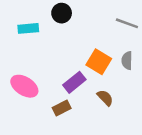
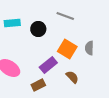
black circle: (62, 13) -> (38, 29), moved
gray line: (127, 23) -> (65, 16), moved

